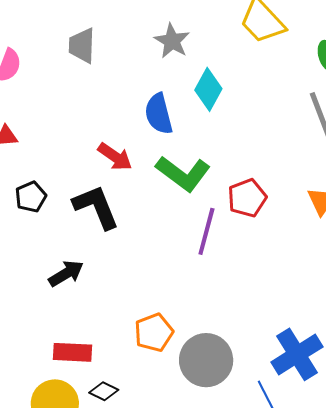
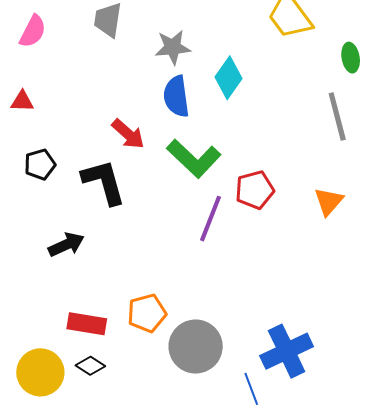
gray star: (172, 41) -> (173, 47), moved, turned 30
red rectangle: (72, 352) -> (87, 324), moved

